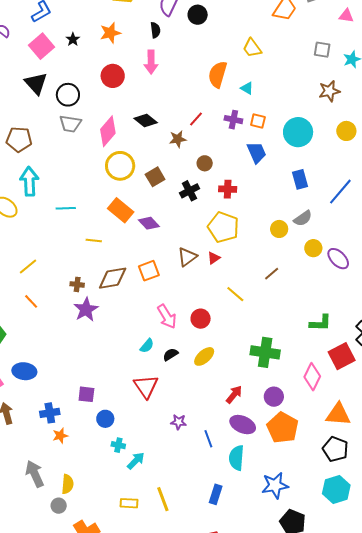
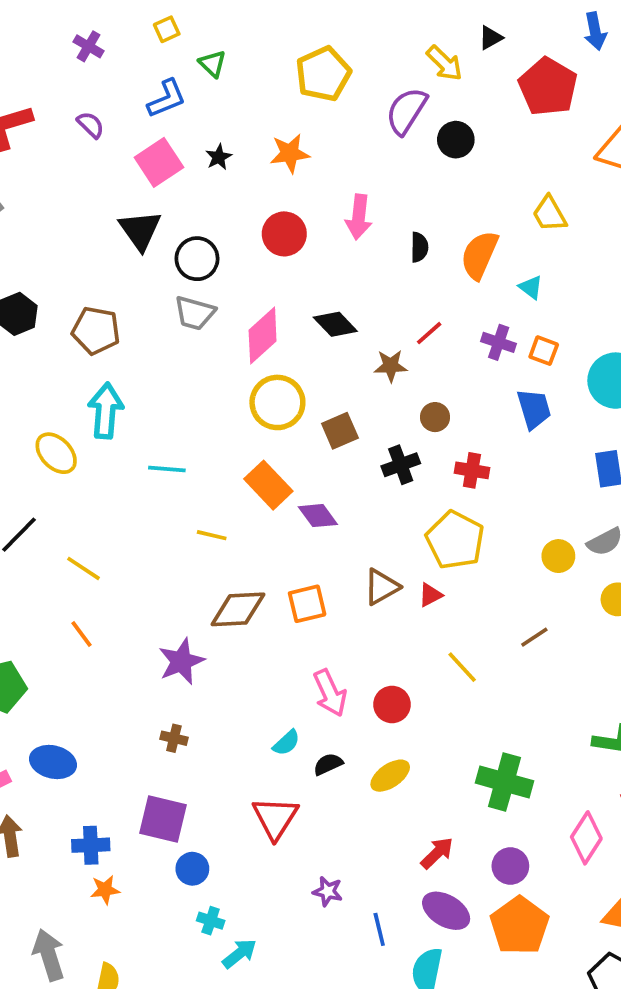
black semicircle: (155, 30) -> (419, 247), moved
yellow line: (28, 267) -> (83, 568), turned 66
brown cross: (77, 284) -> (174, 738), moved
purple square: (86, 394) -> (163, 819), size x1.5

